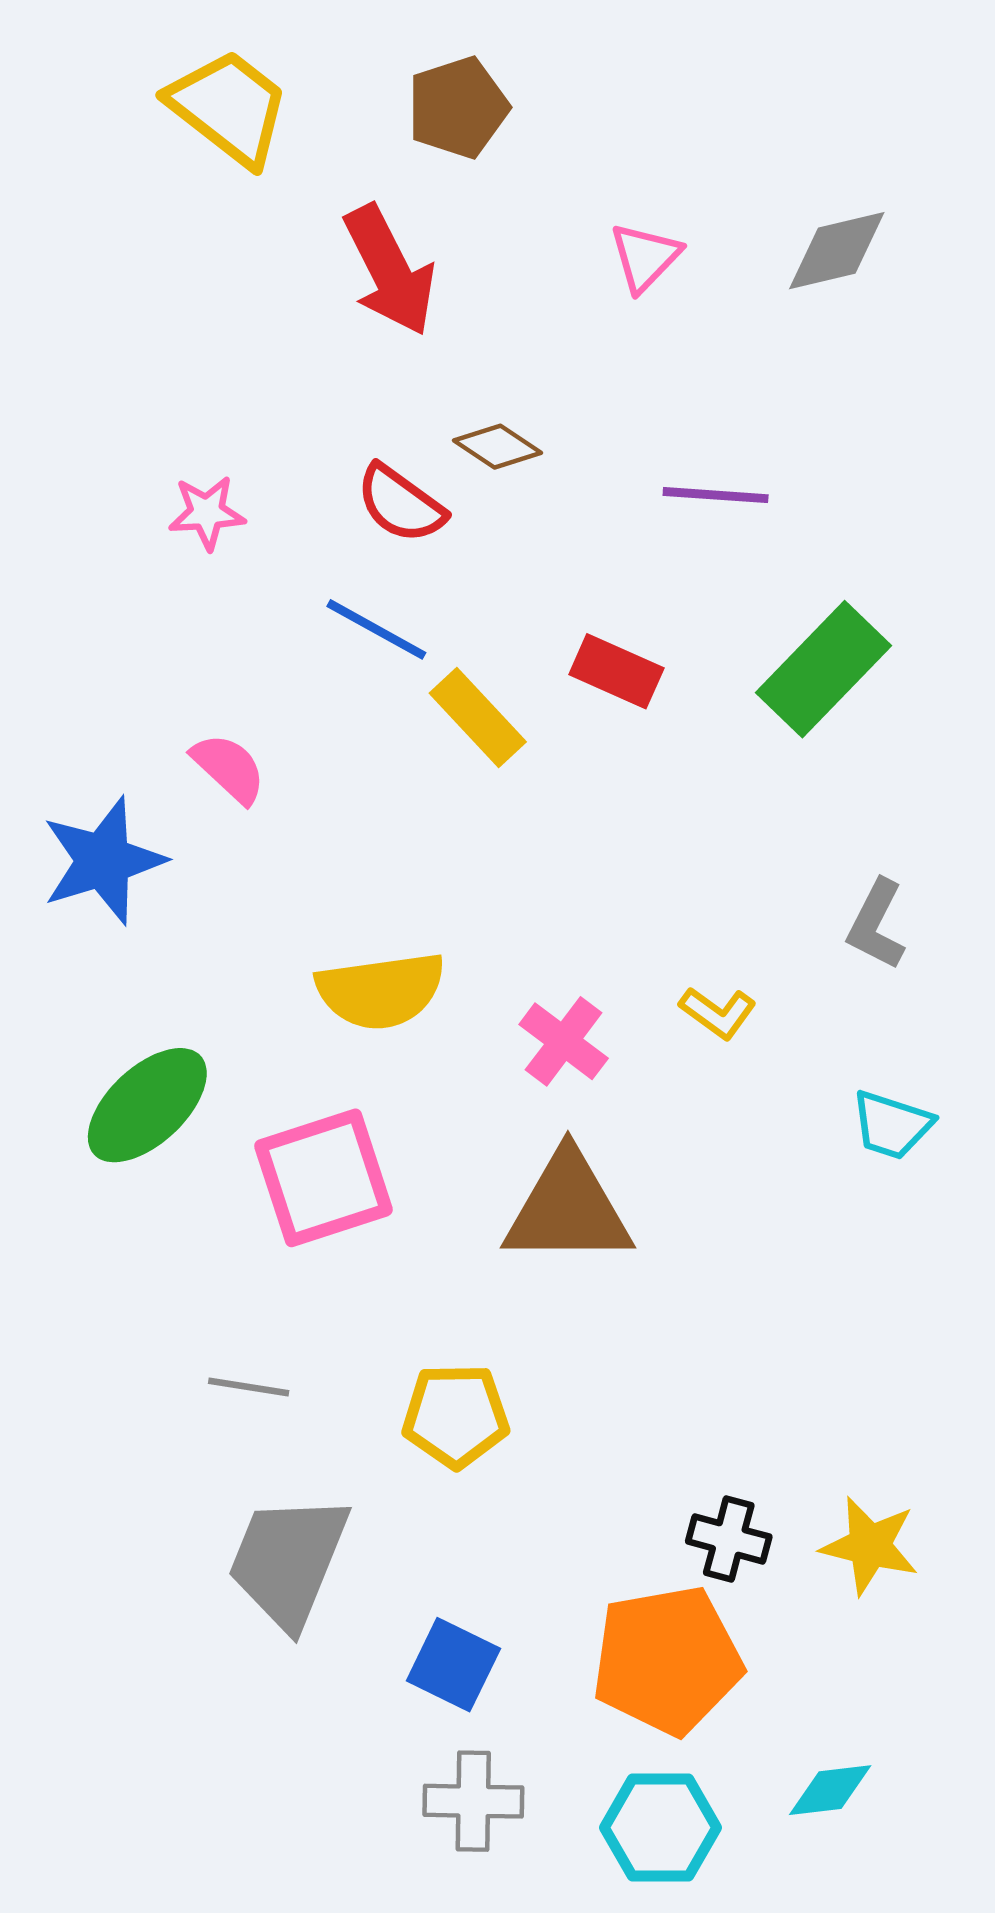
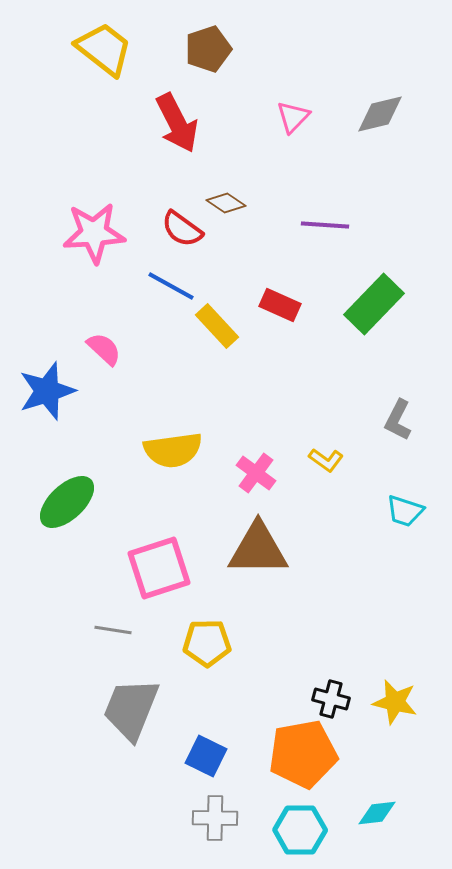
pink star: (207, 513) -> (94, 233), size x1.8
pink square: (324, 1178) -> (159, 568), moved

